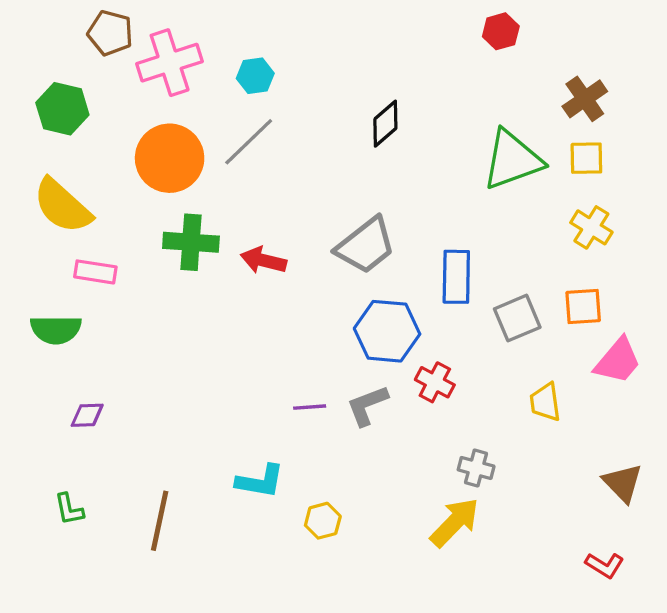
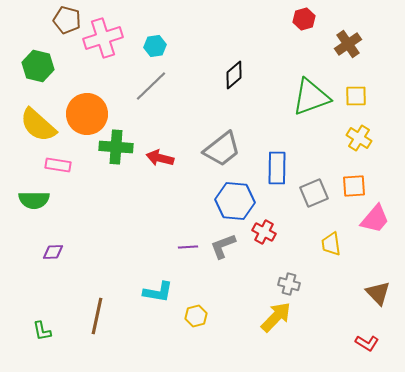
brown cross: (585, 99) -> (348, 44), moved
orange circle: (170, 158) -> (87, 114), moved
green L-shape: (69, 509) -> (42, 331), moved

